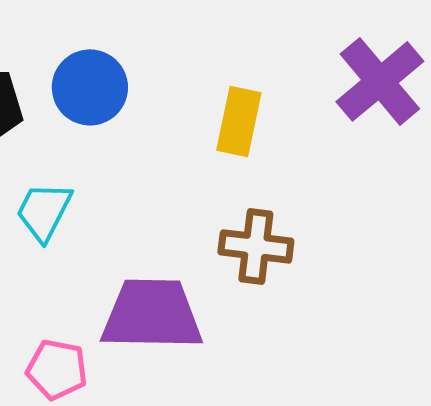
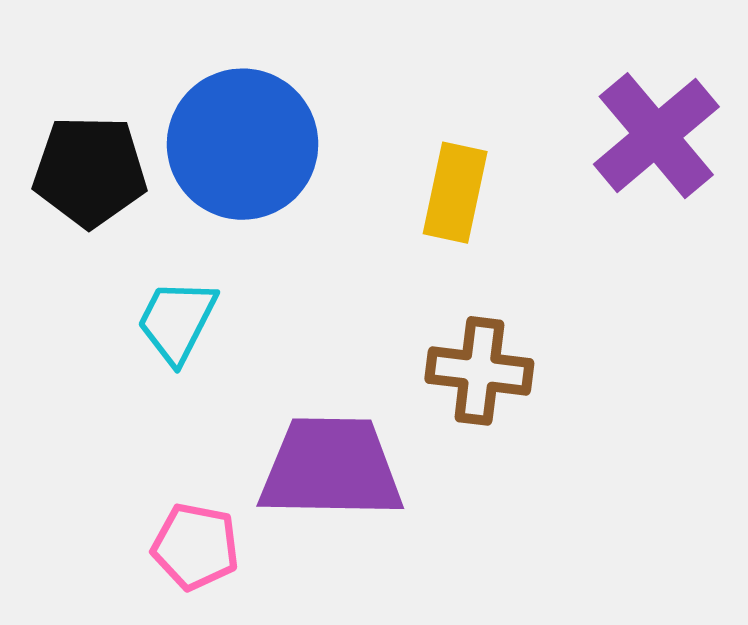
blue circle: (90, 87) -> (243, 144), size x1.4

